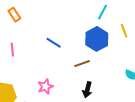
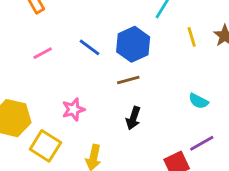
blue hexagon: (97, 39) -> (133, 44), moved
pink line: (12, 50) -> (43, 53), moved, turned 64

